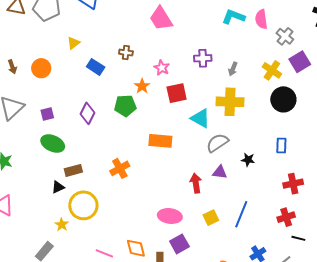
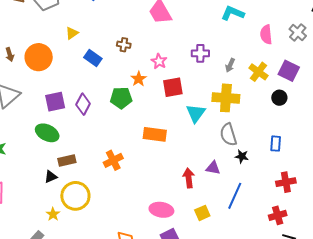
pink semicircle: (261, 19) -> (266, 35), moved
gray cross: (285, 36) -> (298, 32), moved
purple square: (300, 62) -> (289, 71), moved, turned -35
orange circle: (41, 68) -> (39, 57), size x1.4
yellow cross: (272, 70) -> (258, 72), moved
black circle: (283, 99) -> (279, 98), size x0.6
purple square: (47, 114) -> (55, 102), moved, size x1.5
cyan triangle: (200, 118) -> (196, 113), turned 35
gray semicircle: (217, 143) -> (228, 135), moved, turned -75
blue line: (241, 214) -> (235, 196), moved

